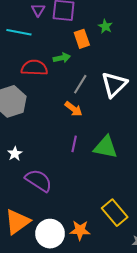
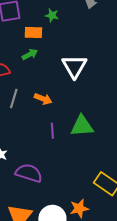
orange rectangle: (82, 39) -> (33, 33), turned -54
green arrow: (62, 58) -> (30, 54), moved
gray line: (80, 84) -> (14, 99), moved

